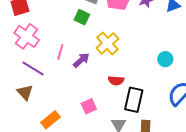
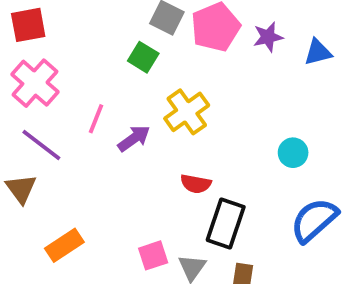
pink square: (89, 106) -> (153, 255), moved

